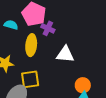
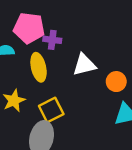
orange circle: (83, 85) -> (116, 82), moved

